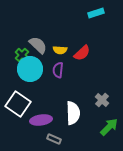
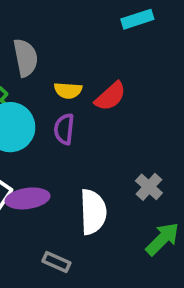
gray semicircle: (38, 45) -> (26, 58), moved, turned 36
purple ellipse: (41, 120) -> (28, 198), moved

